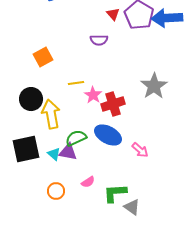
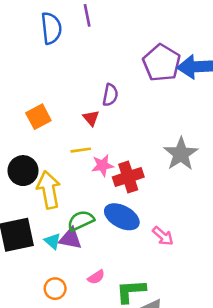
red triangle: (113, 14) -> (91, 118), moved
purple semicircle: (99, 40) -> (110, 95), turned -78
pink star: (93, 95) -> (103, 165), turned 30

